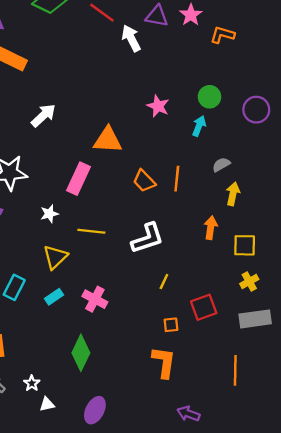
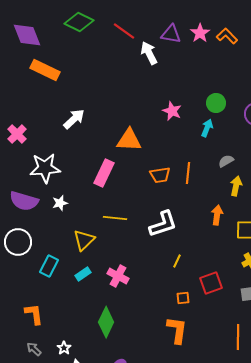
orange L-shape: (222, 35) -> (227, 36), moved, turned 30
orange trapezoid: (144, 181) -> (160, 175), turned -55
white star: (49, 214) -> (60, 203), moved

